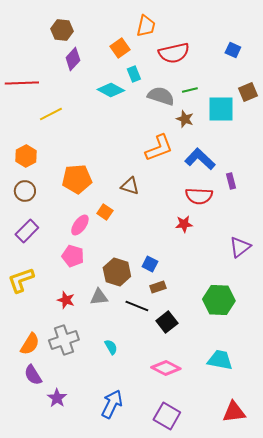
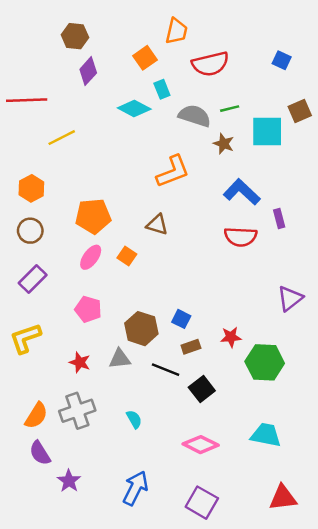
orange L-shape: (159, 148) -> (173, 171), moved
red star: (184, 224) -> (231, 337), moved
pink ellipse: (80, 225) -> (91, 257), moved

